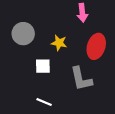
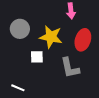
yellow star: (59, 43) -> (51, 37), size x1.6
white line: (44, 102) -> (18, 88), moved

